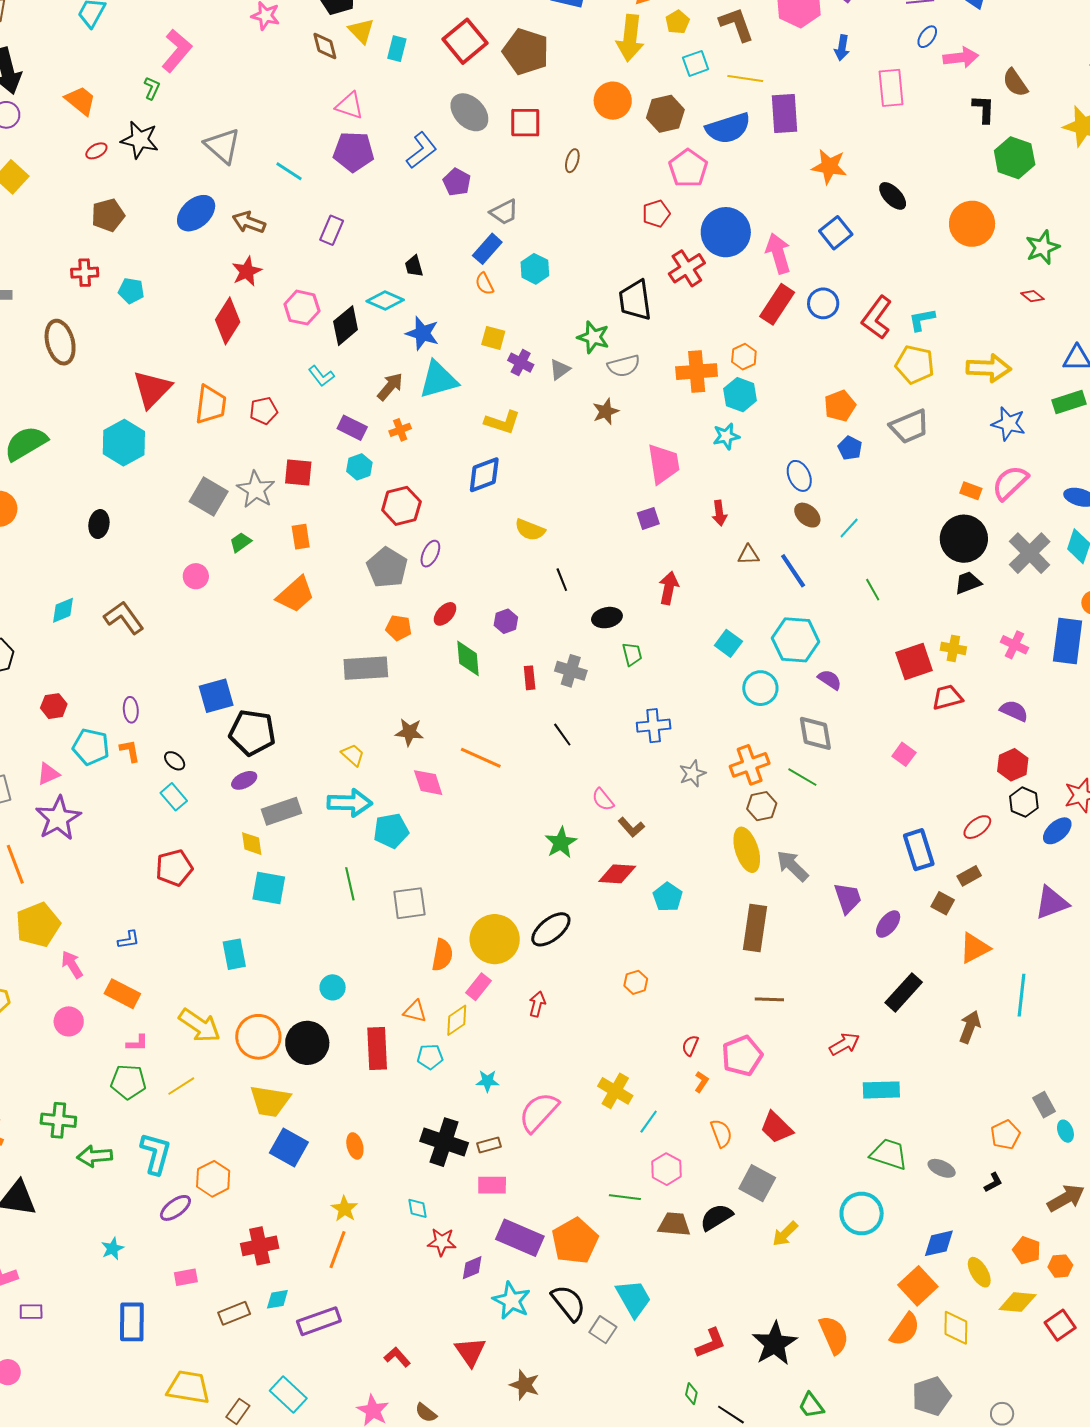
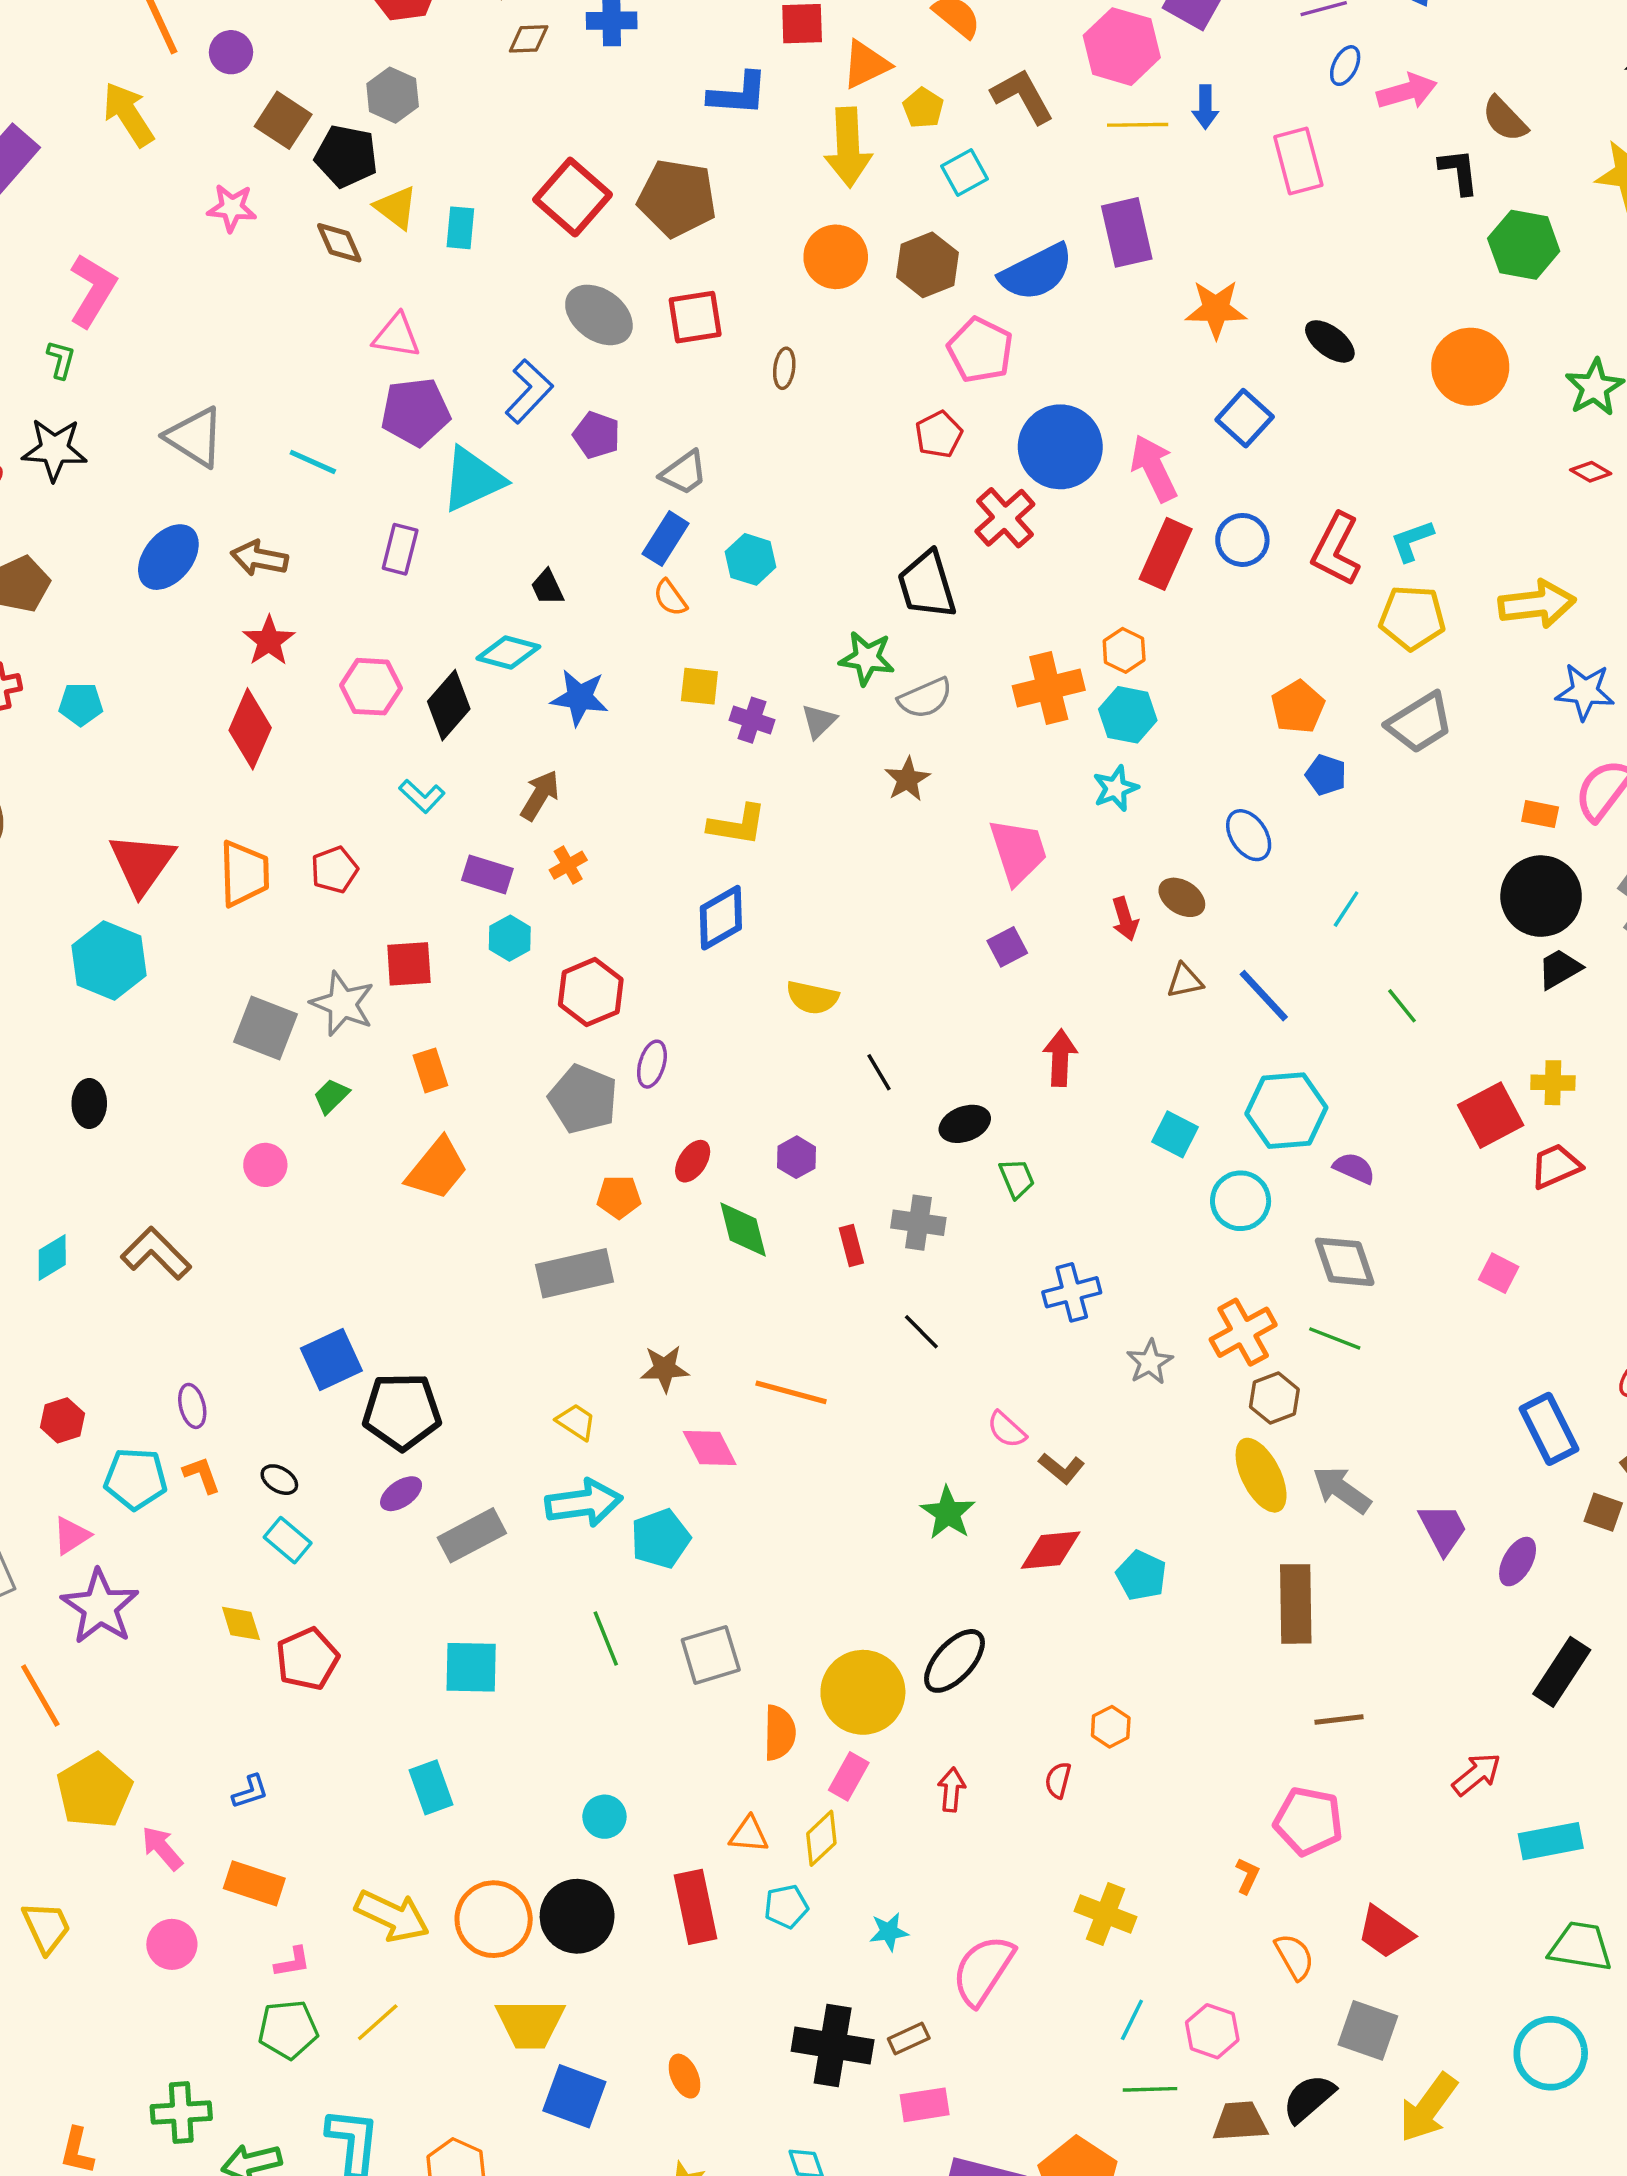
yellow line: (745, 79) -> (1138, 125), moved
cyan triangle: (438, 380) -> (473, 479), moved
brown ellipse: (807, 515) -> (1182, 897), moved
yellow diamond: (252, 844) -> (241, 1623), moved
red semicircle: (690, 1046) -> (1058, 1780), moved
pink pentagon: (742, 1056) -> (1308, 1821), turned -30
cyan line: (649, 1122) -> (1132, 2020), moved
yellow arrow: (785, 1234) -> (1428, 2108), size x1.5

